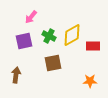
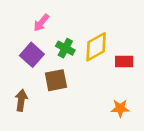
purple square: (24, 41) -> (32, 55), turned -36
brown square: (53, 63) -> (56, 80), moved

